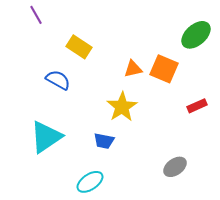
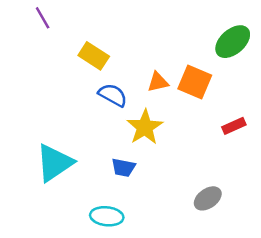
blue semicircle: (58, 80) -> (113, 95), moved
cyan ellipse: (90, 182) -> (107, 216), turned 40

